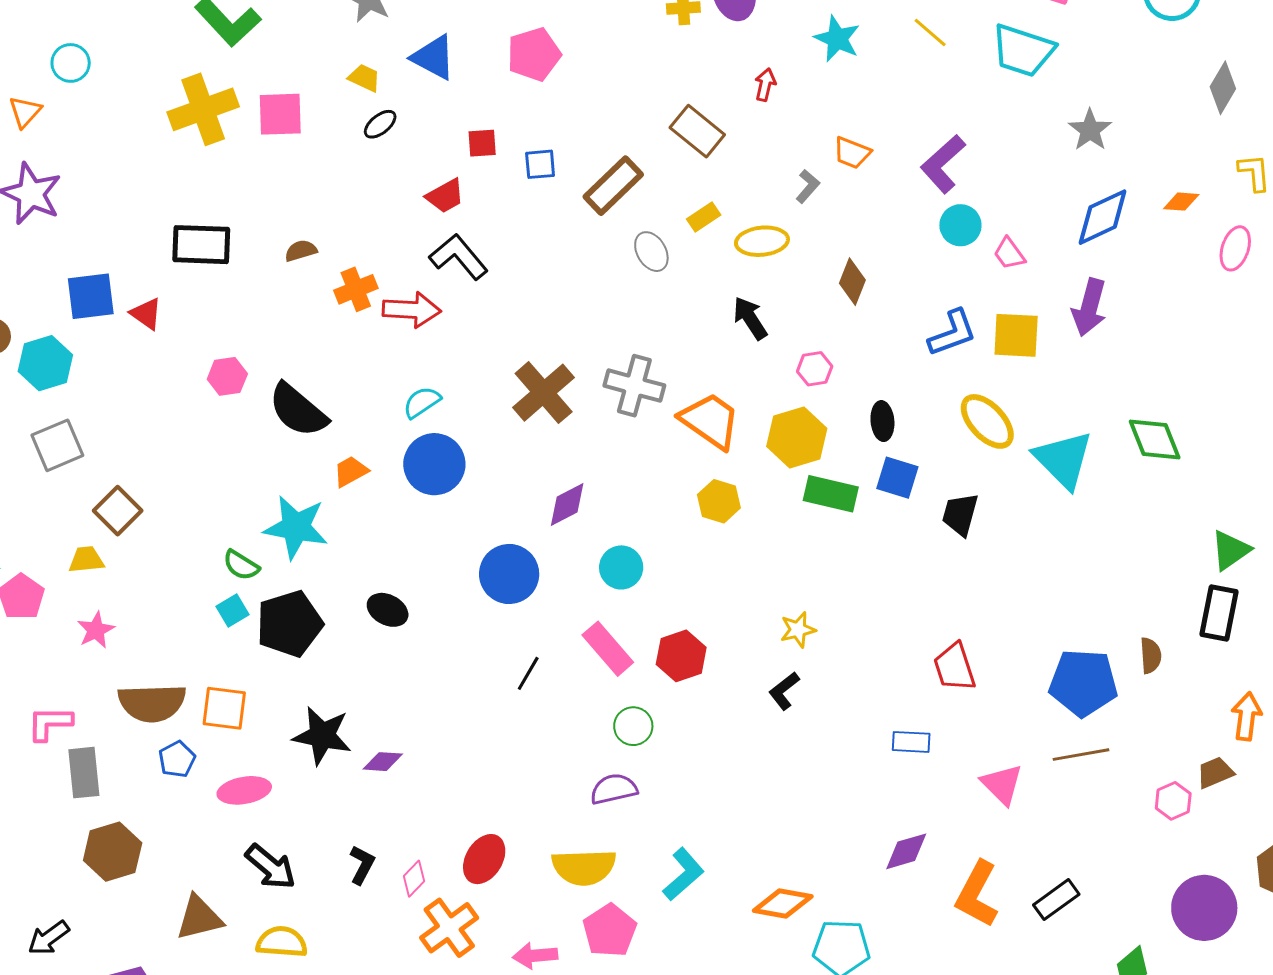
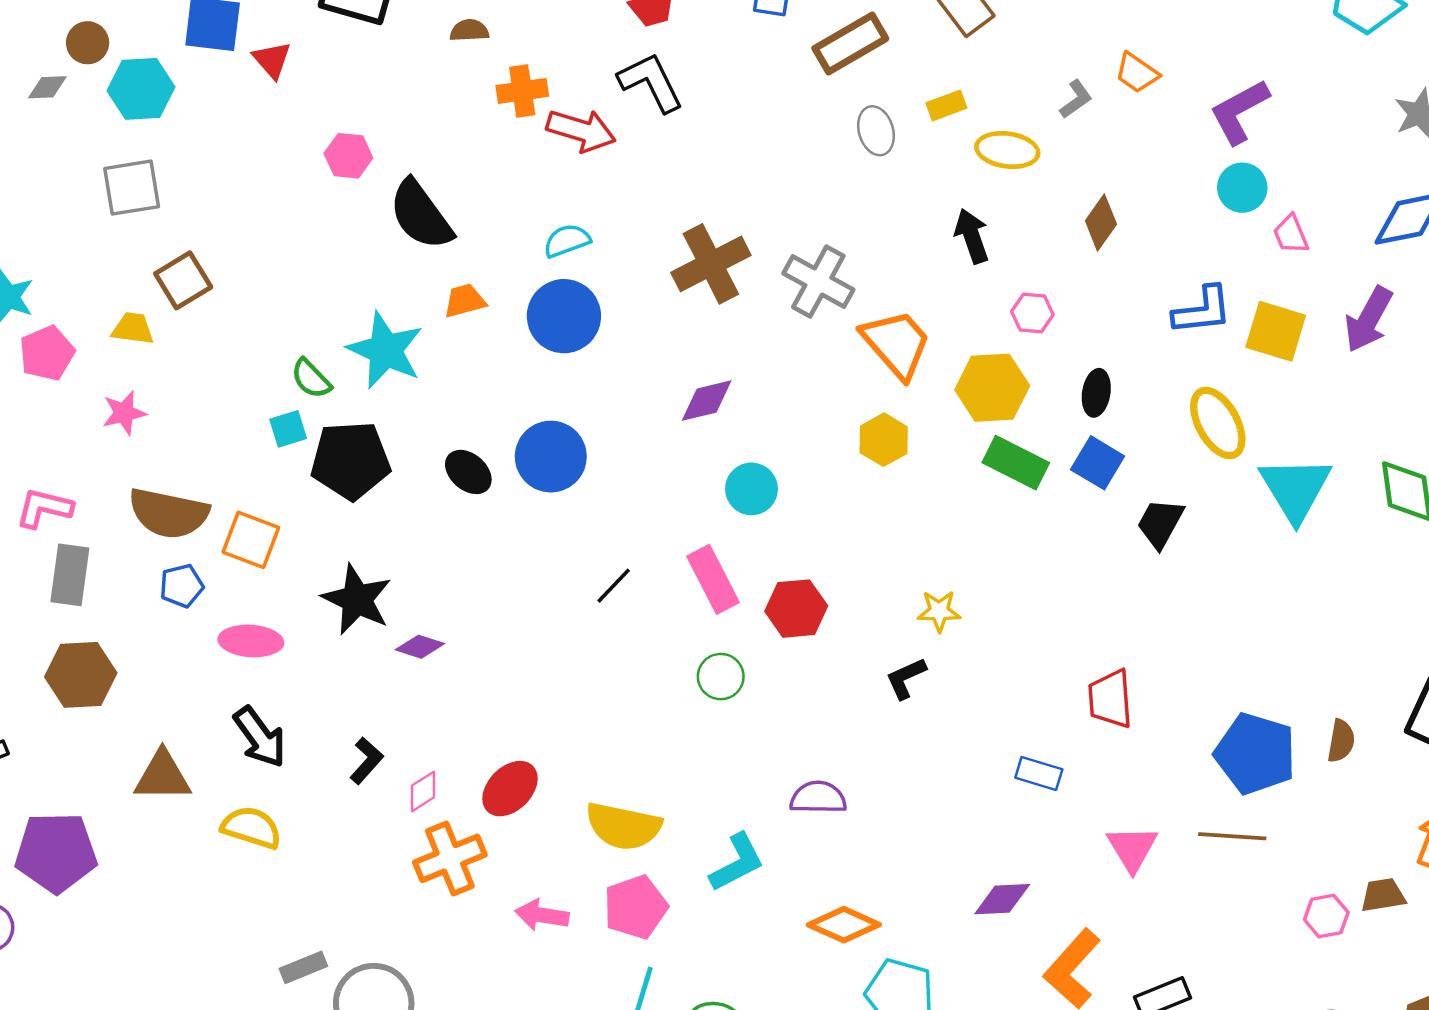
blue circle: (509, 574) -> (551, 457), moved
purple semicircle: (614, 789) -> (818, 798), moved

